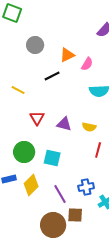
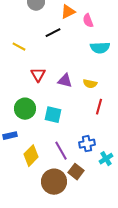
pink semicircle: (87, 64) -> (88, 21), turned 128
yellow diamond: (31, 185) -> (31, 156), moved
brown square: (75, 215) -> (76, 172), turned 35

